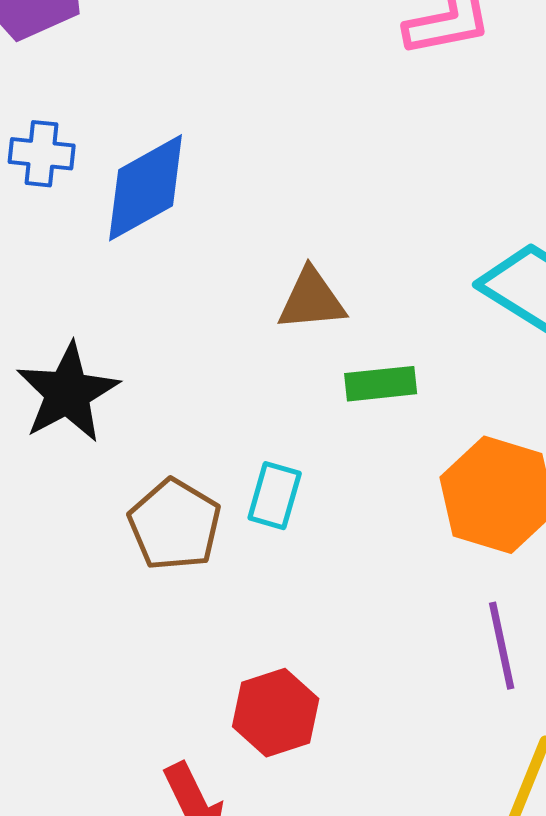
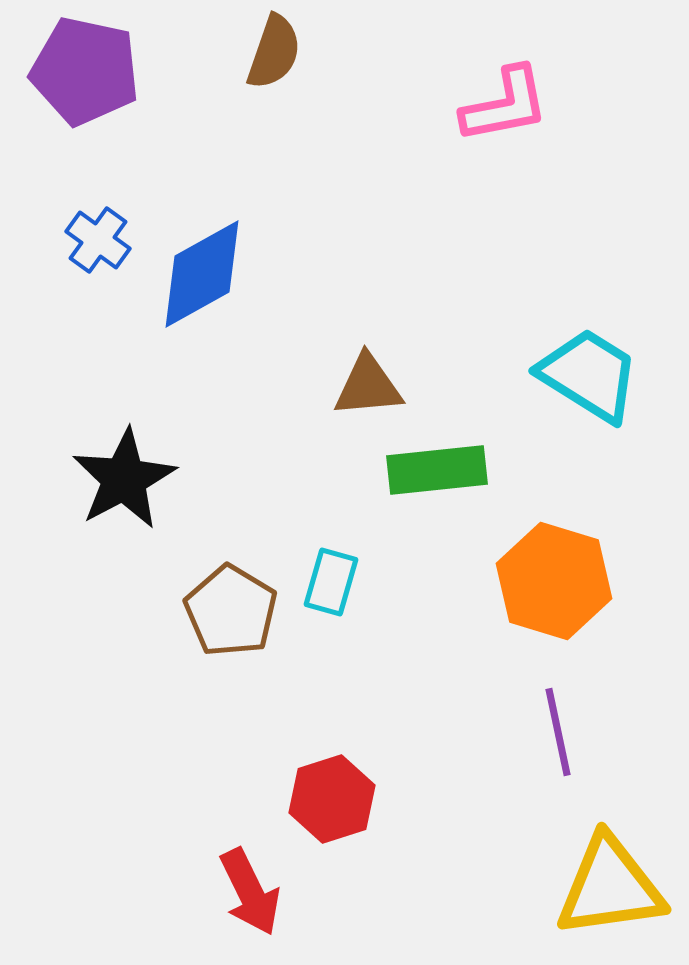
blue cross: (42, 154) -> (98, 240), turned 30
green rectangle: (381, 384) -> (437, 470), size x1.4

